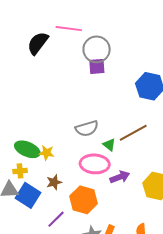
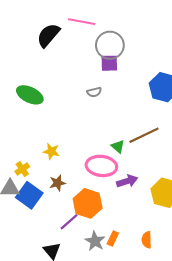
gray semicircle: (87, 128) -> (94, 92), moved, size x0.6
green ellipse: (27, 149) -> (30, 95), moved
yellow cross: (20, 171) -> (22, 169), turned -32
purple line: (56, 219) -> (69, 222), moved

